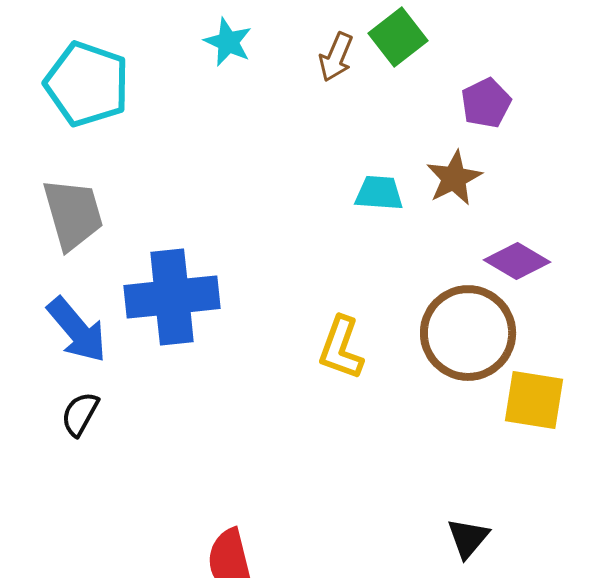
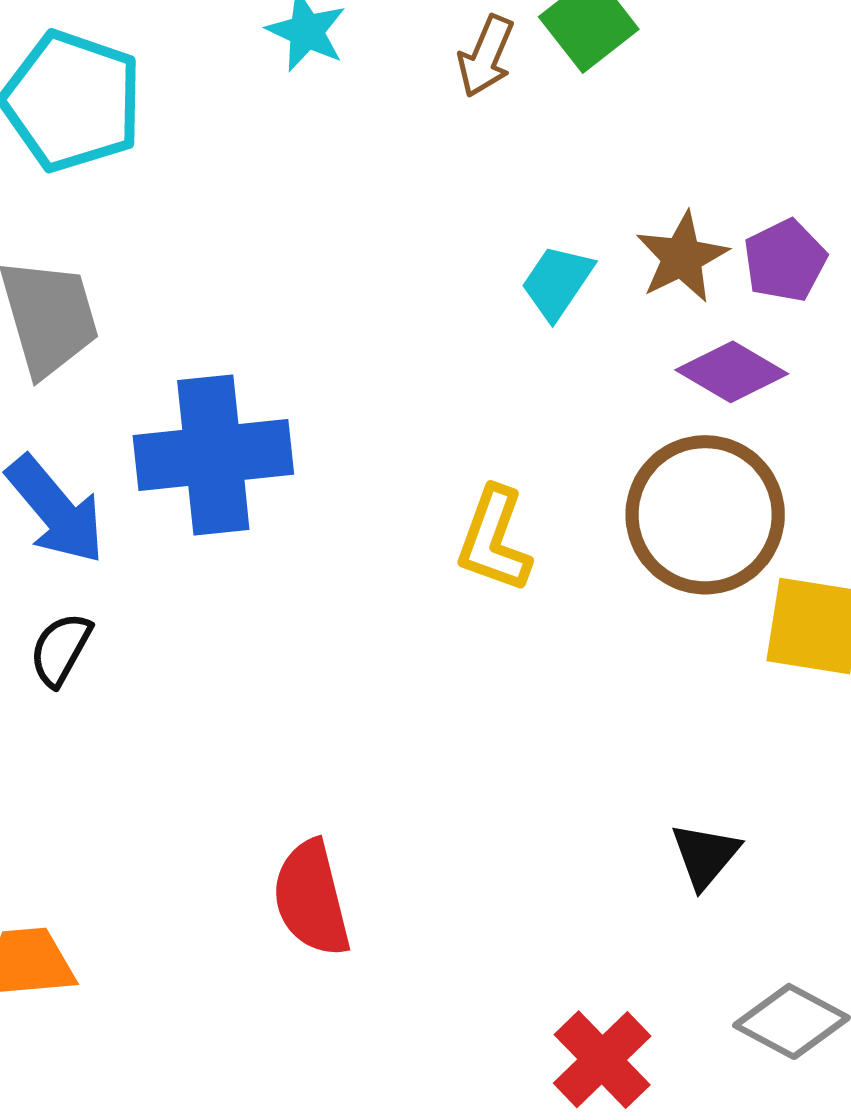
purple pentagon: (486, 103) -> (785, 261), moved
cyan trapezoid: (379, 193) -> (557, 282), turned -60
purple diamond: (517, 261) -> (732, 372), moved

